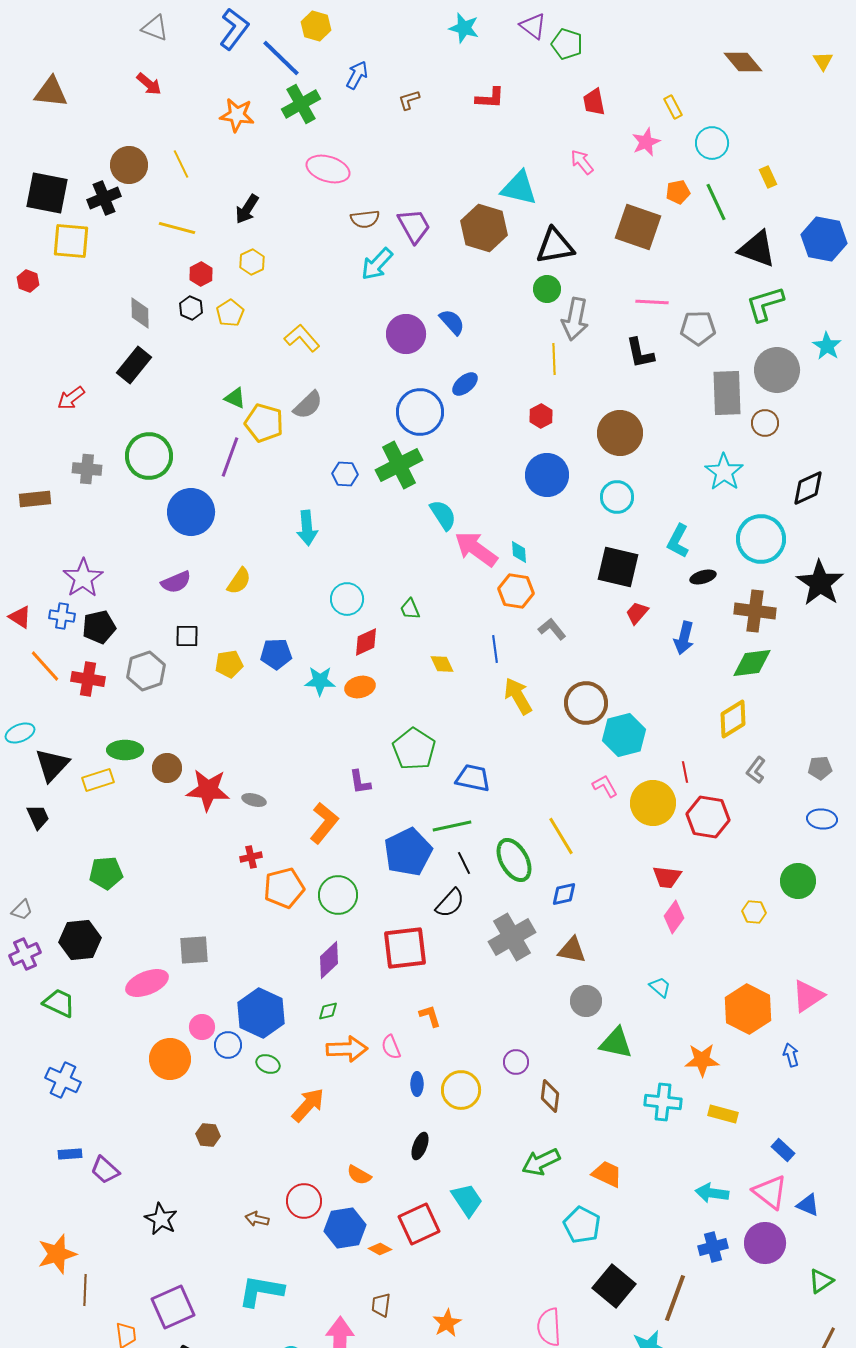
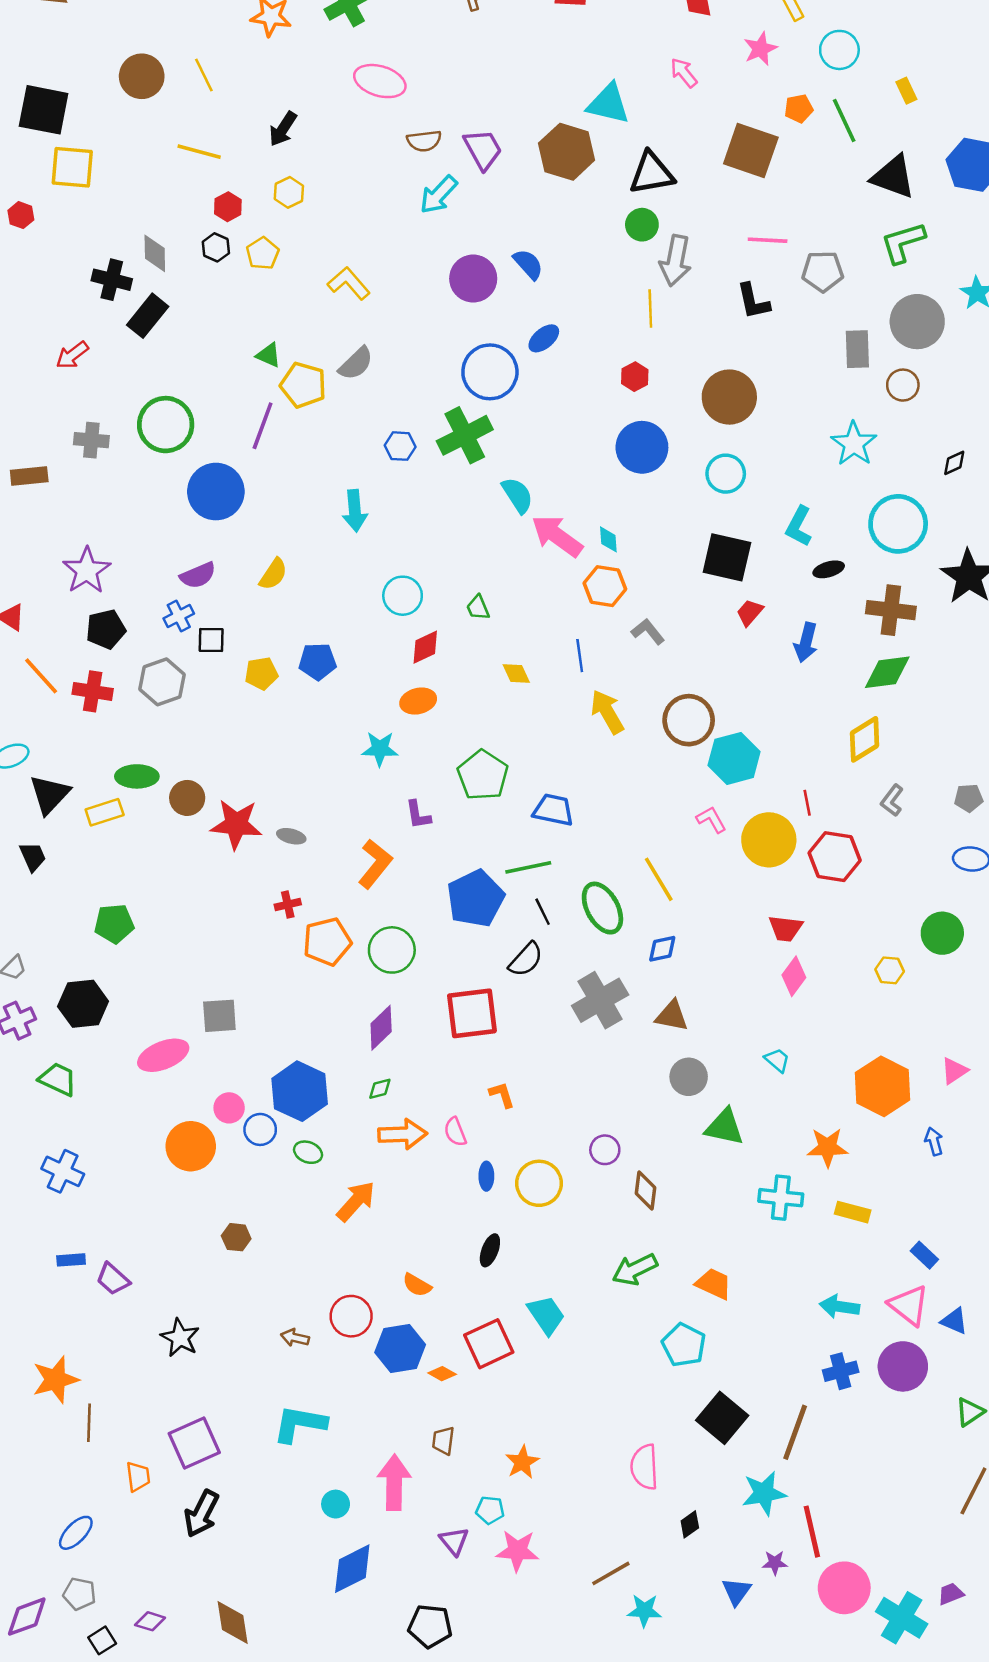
black cross: (104, 198) -> (112, 280), moved, turned 36
gray rectangle: (727, 393) -> (857, 349), size x0.7
black diamond: (808, 488) -> (954, 463), size x0.6
blue cross: (62, 616) -> (179, 616), moved, turned -35
cyan star: (320, 681) -> (380, 749), moved
pink triangle: (808, 996) -> (954, 1071), size x0.7

